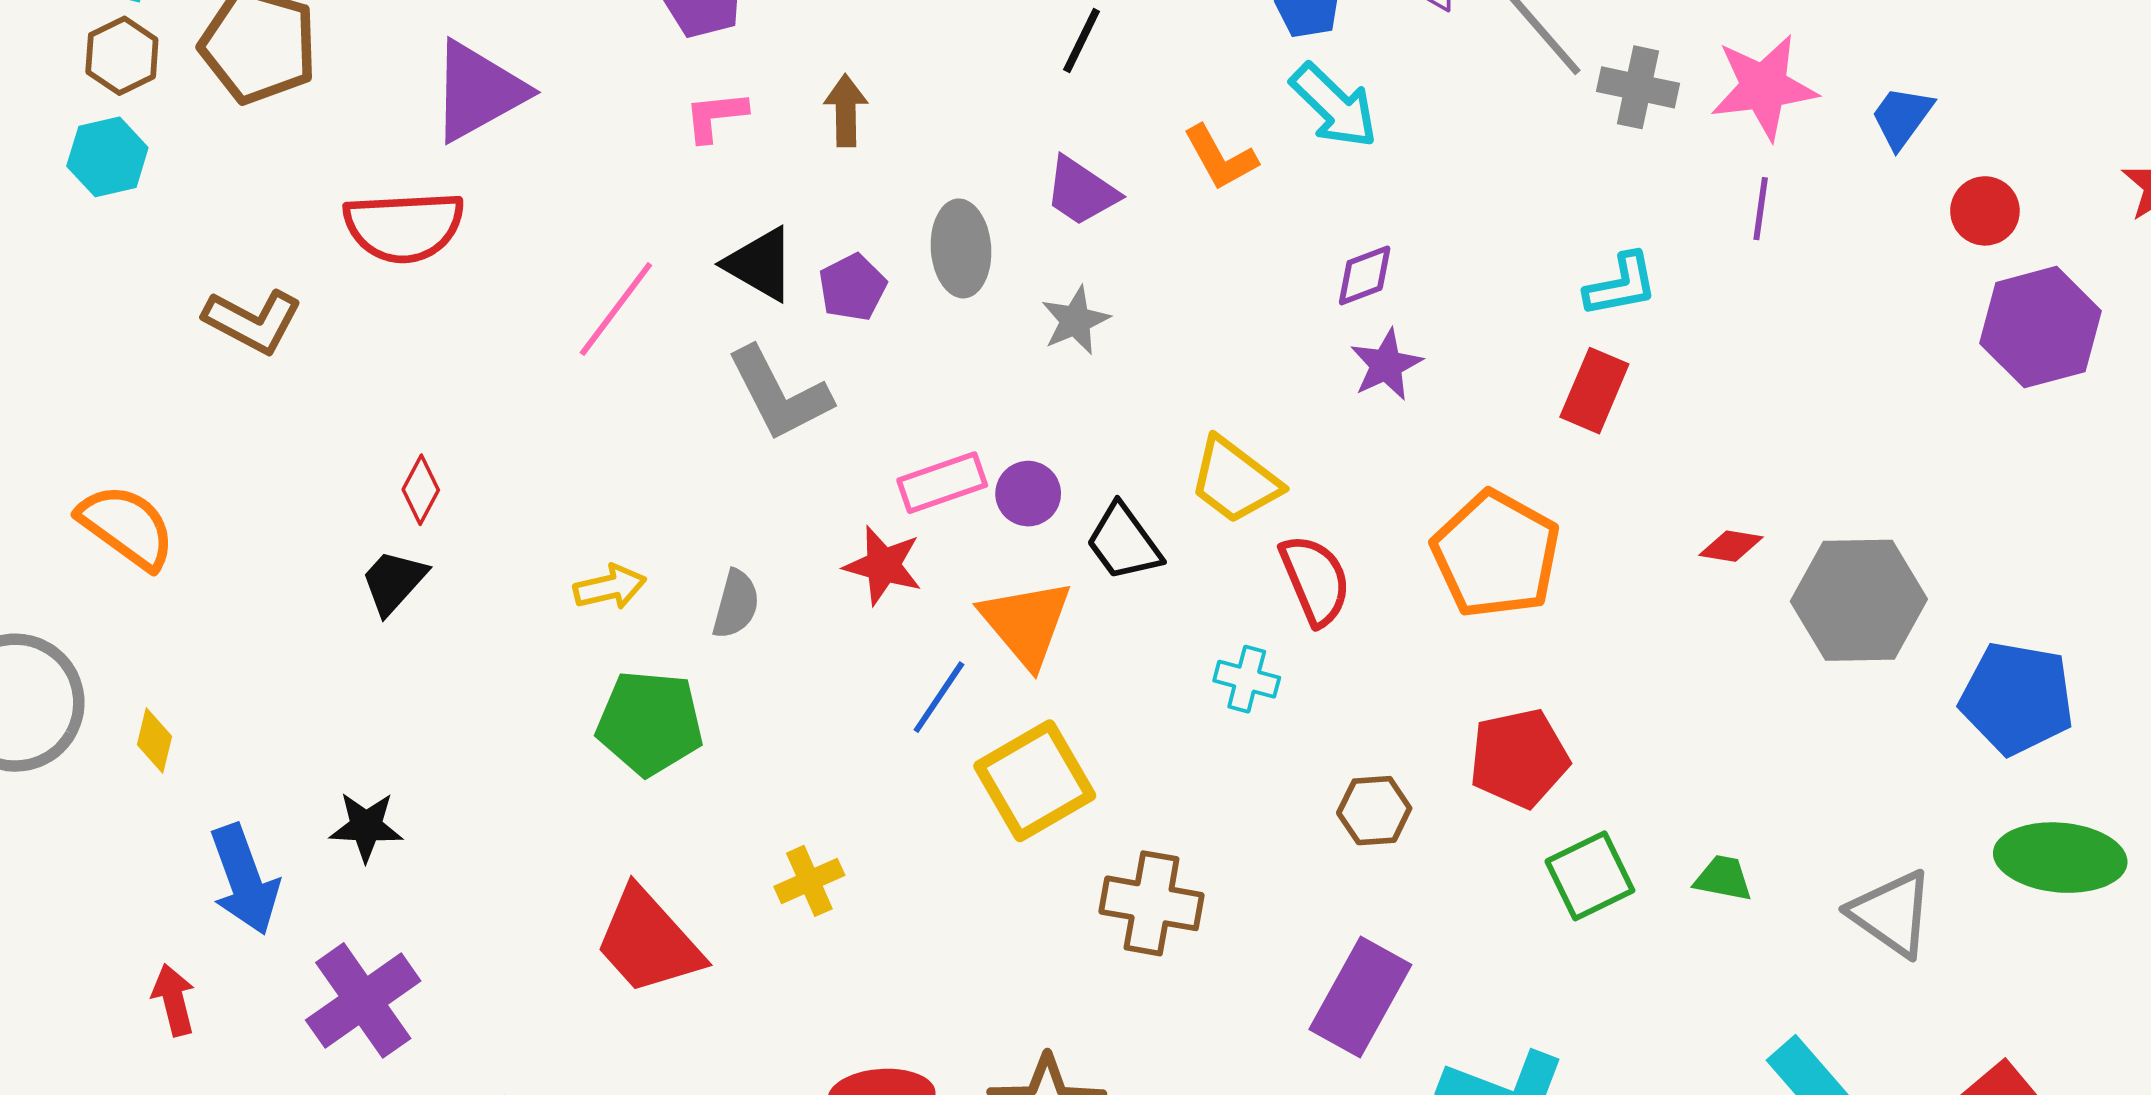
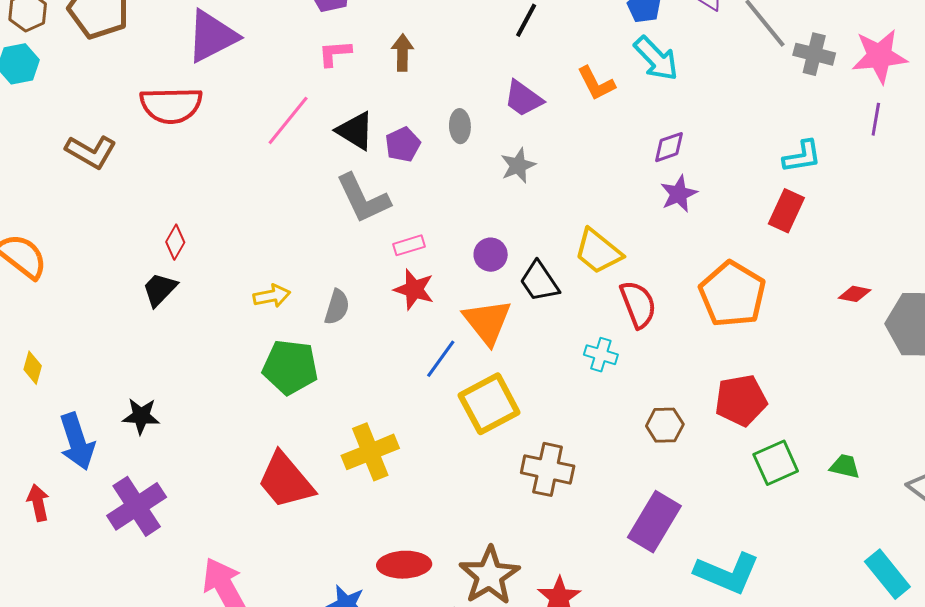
gray ellipse: (961, 248) -> (460, 126), size x0.7
pink line: (616, 309) -> (288, 120), moved
pink rectangle: (942, 483) -> (409, 245), moved, size x0.7
yellow cross: (809, 881) -> (370, 452), size x1.6

